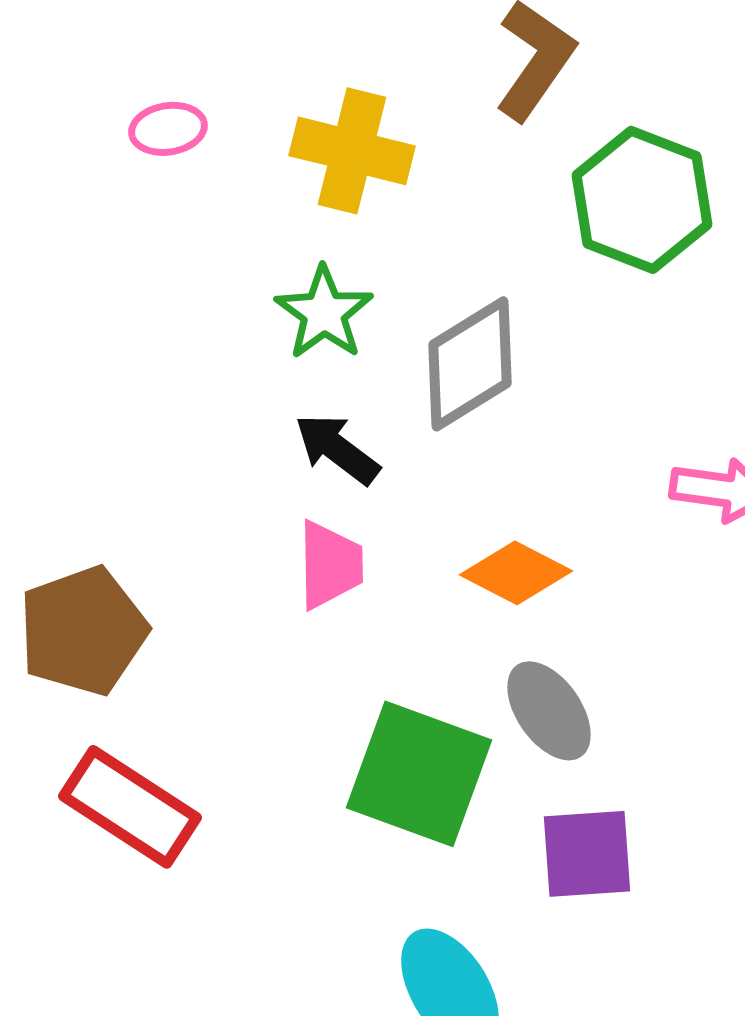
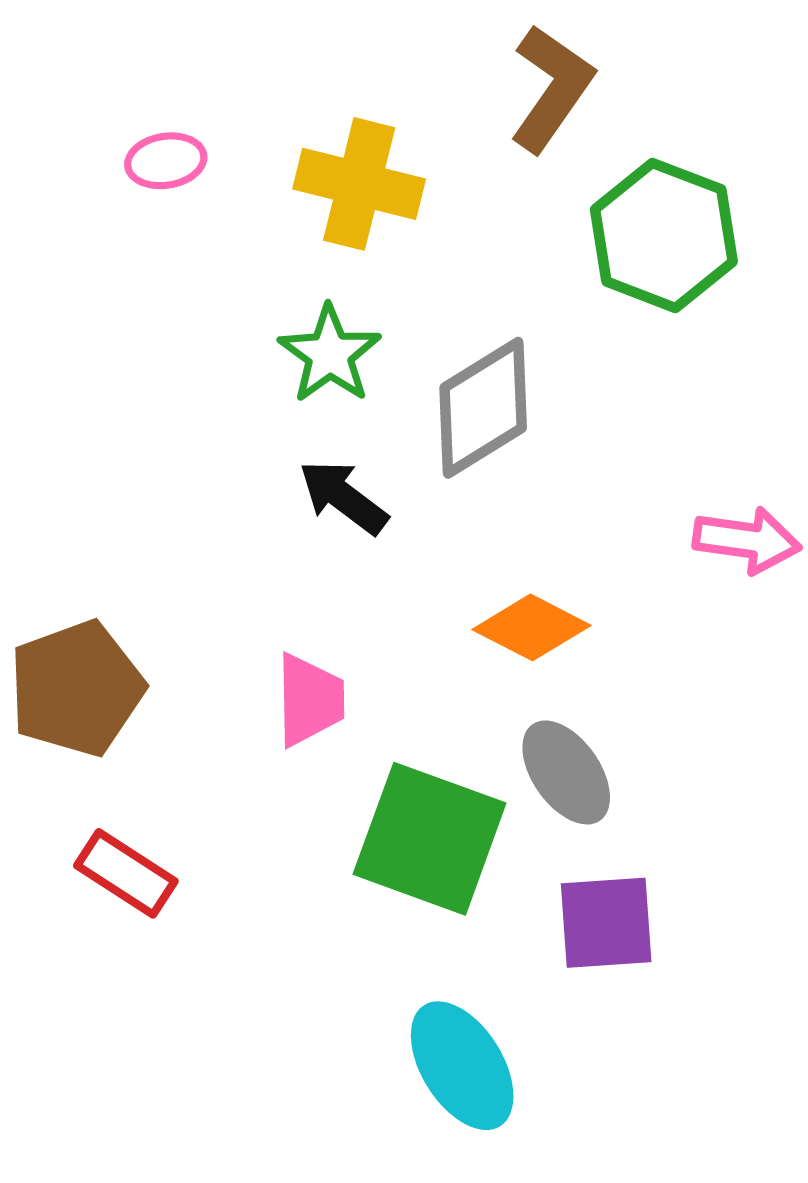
pink trapezoid: (330, 565) -> (310, 700), moved
red rectangle: (130, 807) -> (126, 873), size x0.7

